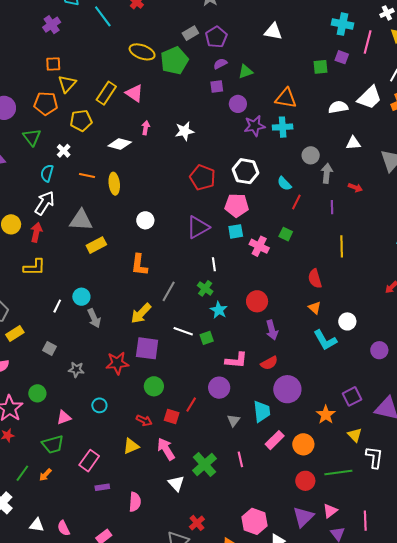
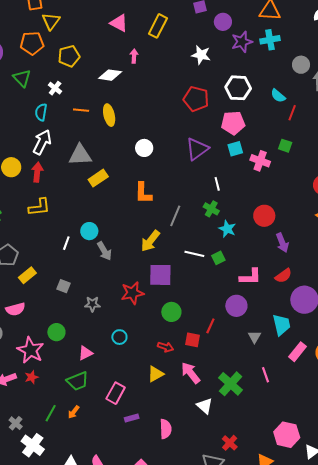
yellow rectangle: (106, 93) -> (158, 26), moved
white star: (185, 131) -> (201, 55), moved, turned 30

